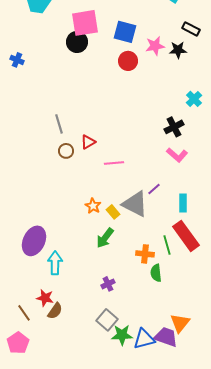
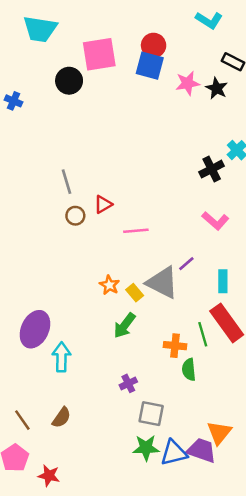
black circle: (77, 42) -> (69, 81), moved
black star: (178, 50) -> (217, 88), turned 30
red circle: (128, 61) -> (154, 45), moved
black cross: (174, 127) -> (212, 169), moved
red star: (45, 298) -> (49, 476), moved
gray square: (107, 320) -> (151, 414), moved, turned -30

